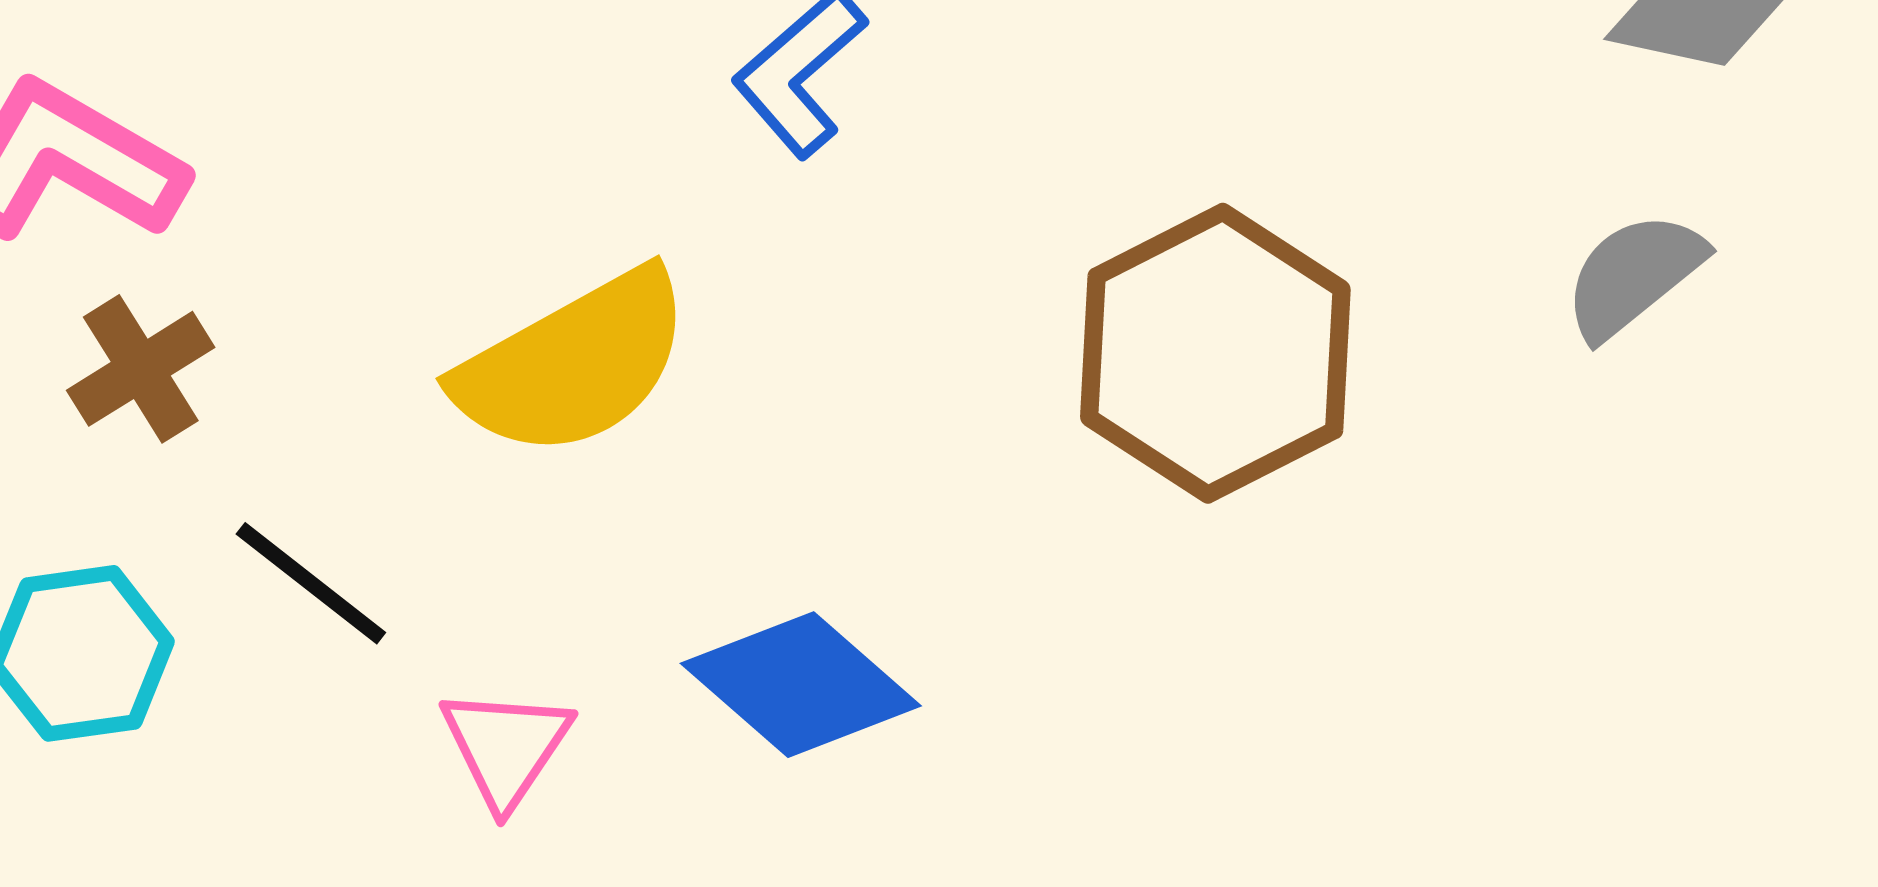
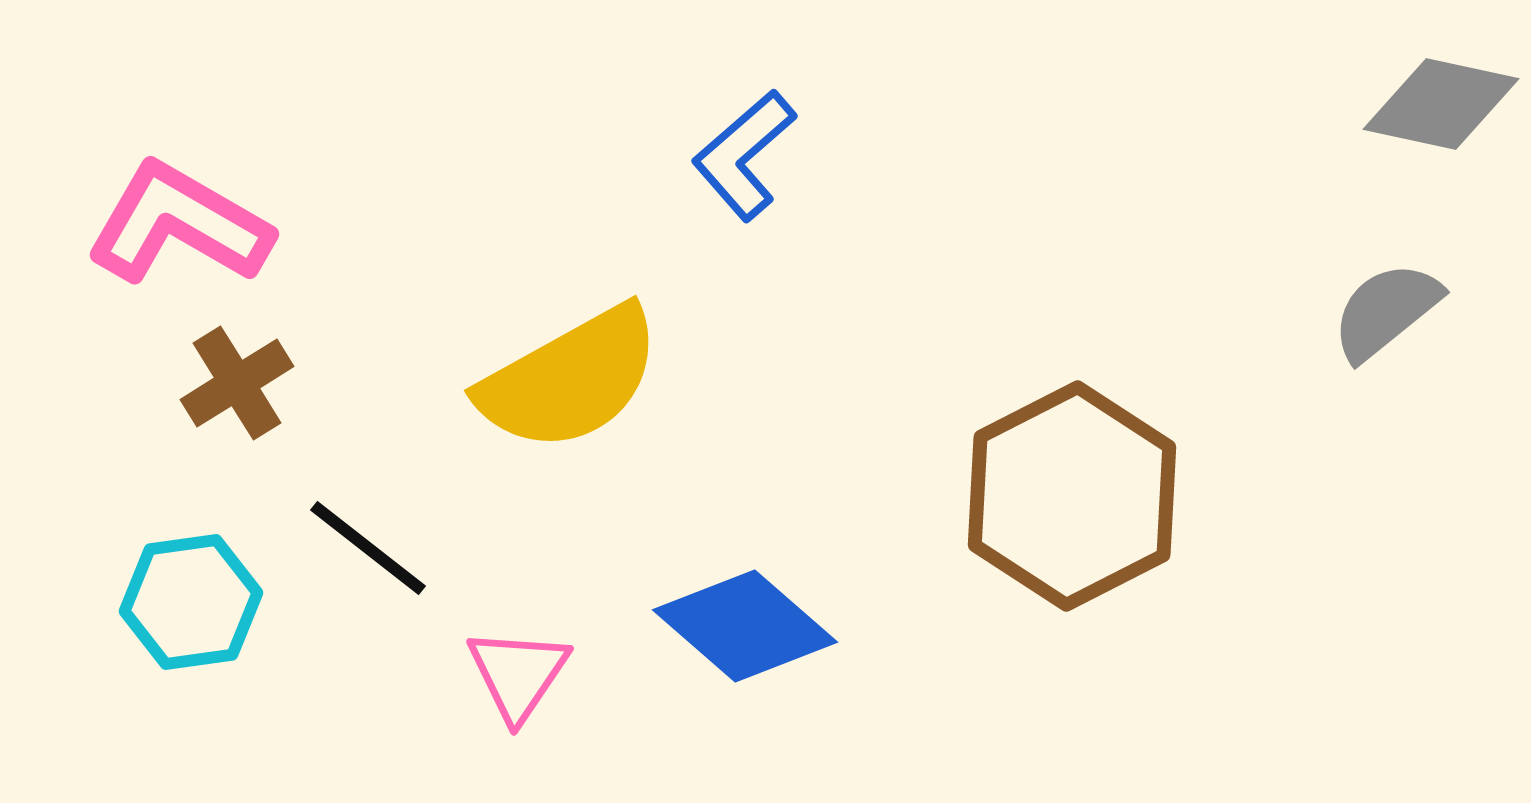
brown hexagon: (1215, 353) -> (1072, 496), moved

